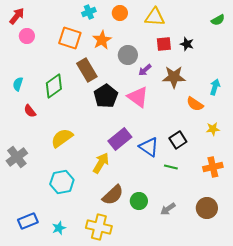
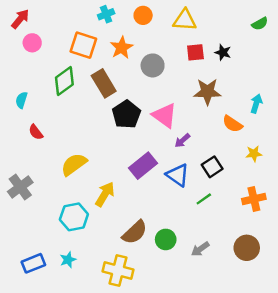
purple arrow: (145, 70) -> (182, 141), moved
green diamond: (54, 86) -> (64, 81), moved
yellow arrow: (101, 163) -> (105, 194), moved
green line: (171, 167) -> (204, 199), turned -48
cyan star: (59, 228) -> (68, 260), moved

